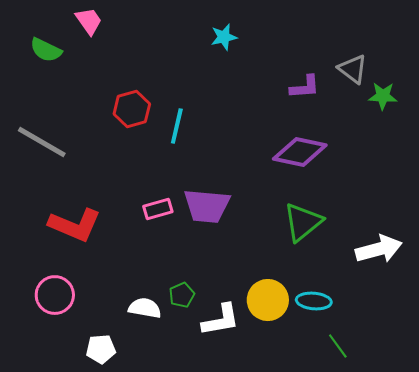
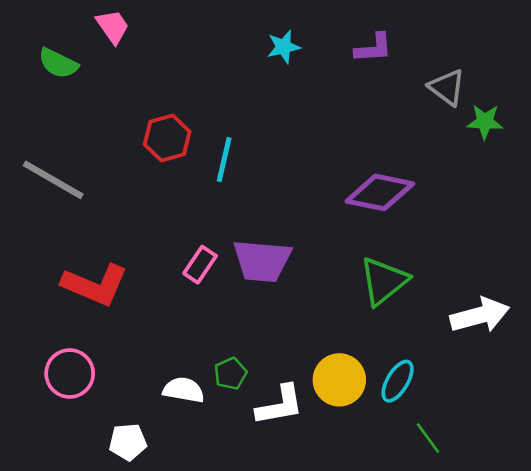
purple L-shape: (305, 87) -> (373, 48), moved
pink rectangle: (158, 209) -> (200, 265), turned -40
cyan ellipse: (314, 301) -> (398, 381), turned -64

